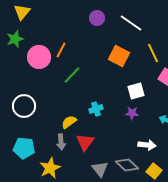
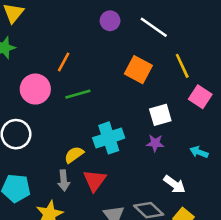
pink circle: (39, 57) -> (35, 89), moved
green line: (72, 75) -> (78, 94), turned 30
cyan cross: (96, 109) -> (109, 138), size x1.6
white arrow: (147, 145) -> (174, 184), turned 30

